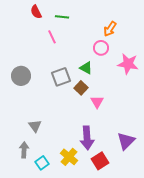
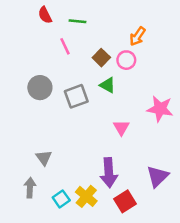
pink star: (128, 64) -> (160, 109), moved
gray circle: (21, 76) -> (40, 88), moved
brown square: (81, 88) -> (101, 58), moved
cyan square: (42, 163) -> (61, 199), moved

